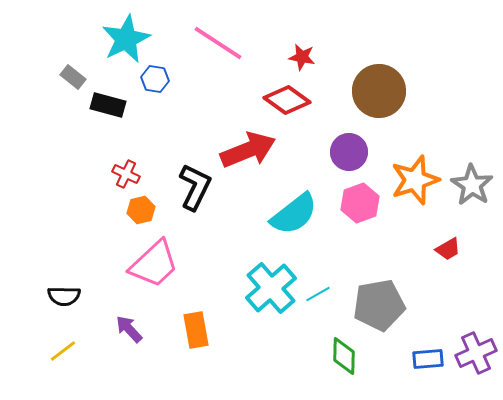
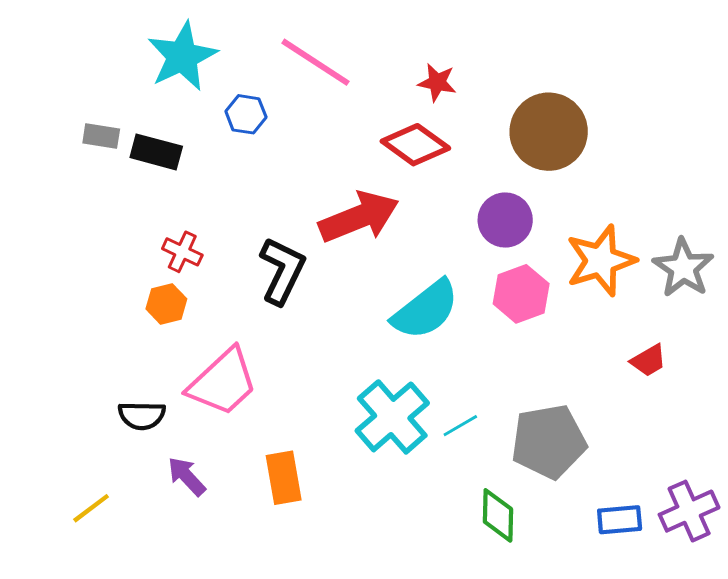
gray rectangle: (73, 77) -> (101, 136), moved, turned -30
blue hexagon: (155, 79) -> (246, 114), moved
orange hexagon: (141, 210) -> (166, 304), moved
black semicircle: (64, 296) -> (142, 415), moved

